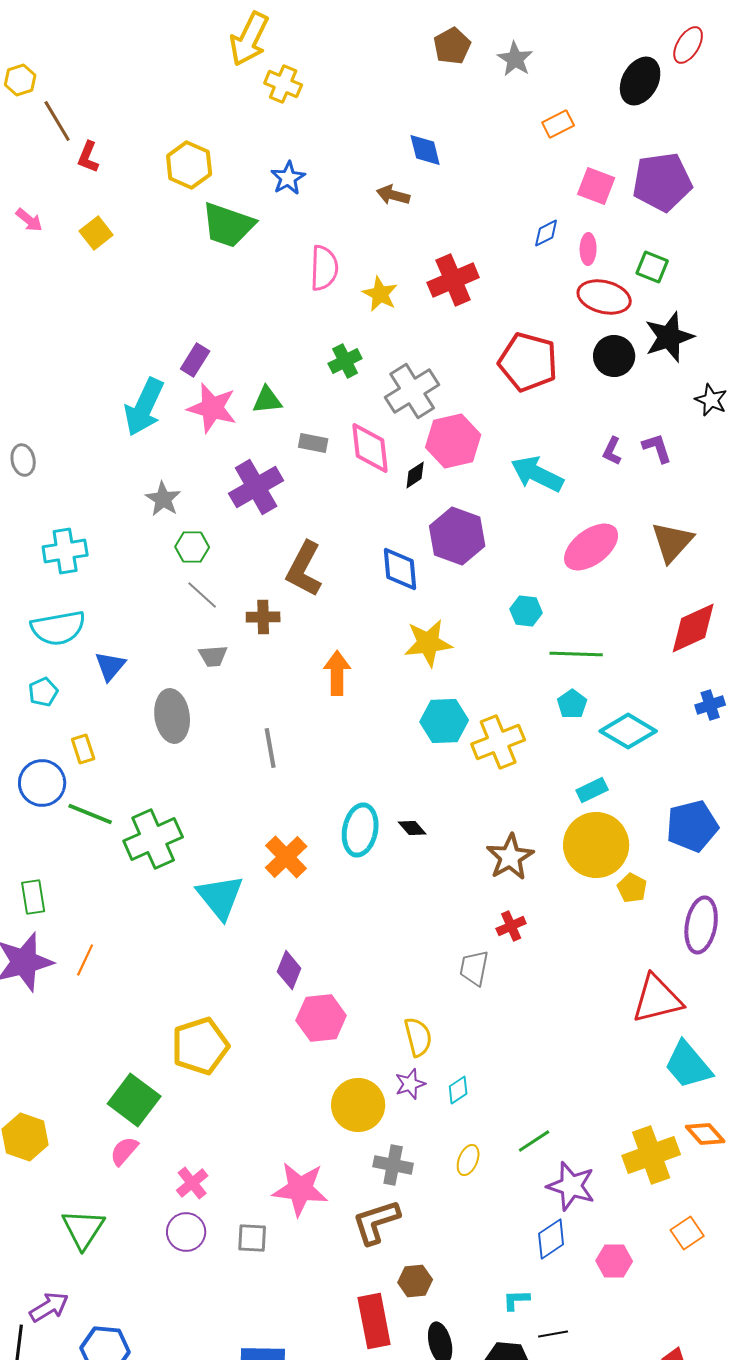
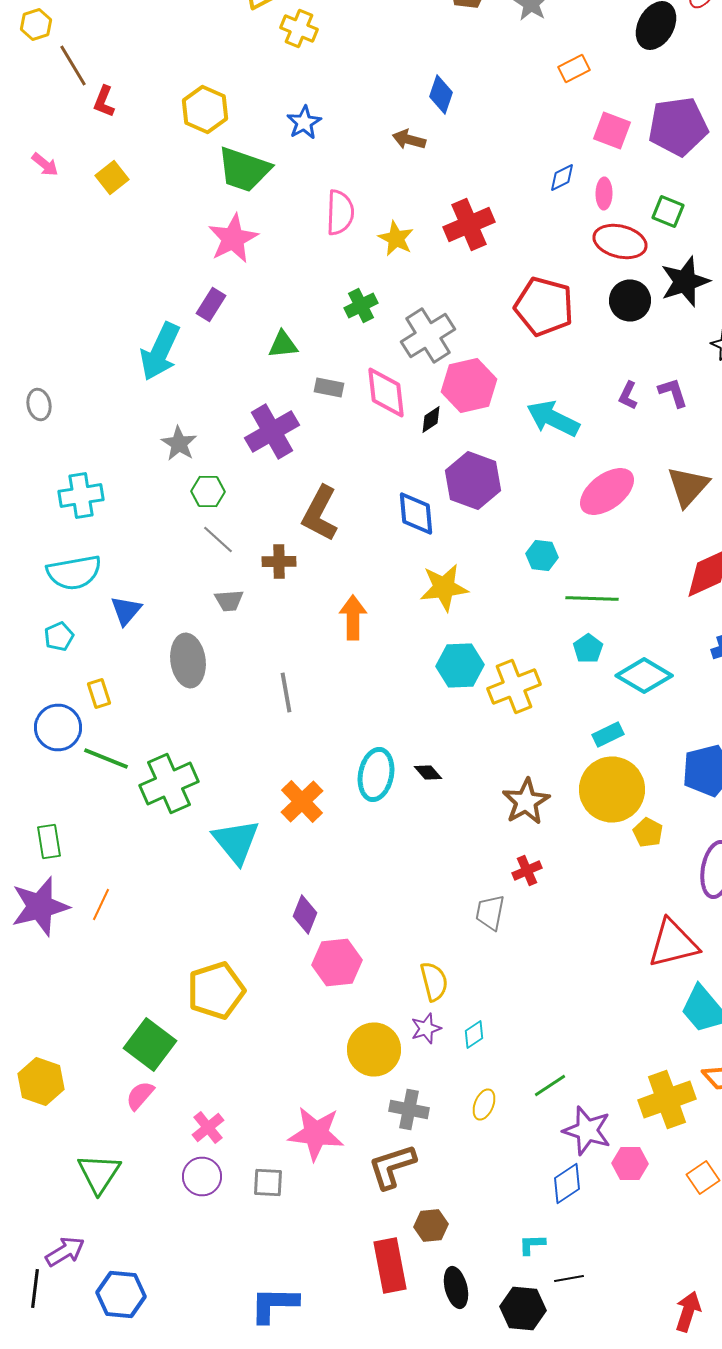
blue diamond: (425, 150) -> (441, 94), turned 33
pink star: (212, 408) -> (233, 238), moved, turned 30
pink hexagon: (614, 1261) -> (630, 1164), moved

